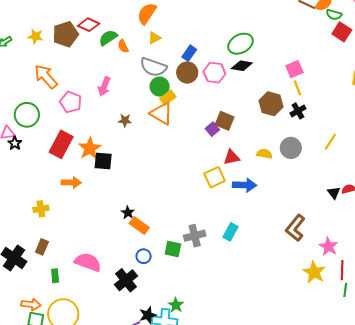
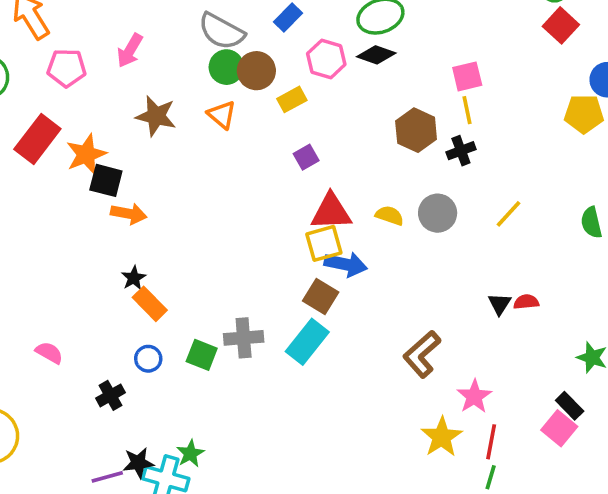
brown circle: (187, 73) -> (256, 71), moved
yellow rectangle: (168, 98) -> (292, 99), moved
pink pentagon: (71, 102) -> (67, 68), turned -30
orange triangle: (161, 113) -> (222, 115), size x0.7
brown star: (125, 120) -> (156, 116), size x1.6
brown square: (225, 121) -> (321, 296), moved
red triangle: (231, 157) -> (331, 212), size x1.4
yellow square: (215, 177) -> (324, 243), moved
orange arrow: (71, 182) -> (129, 214), moved
cyan rectangle: (230, 232) -> (307, 342), size x1.4
pink semicircle: (88, 262) -> (49, 353), size x0.6
black cross: (126, 280) -> (110, 395), size x0.7

